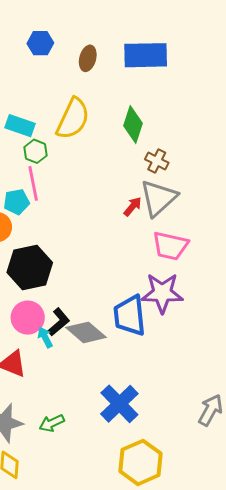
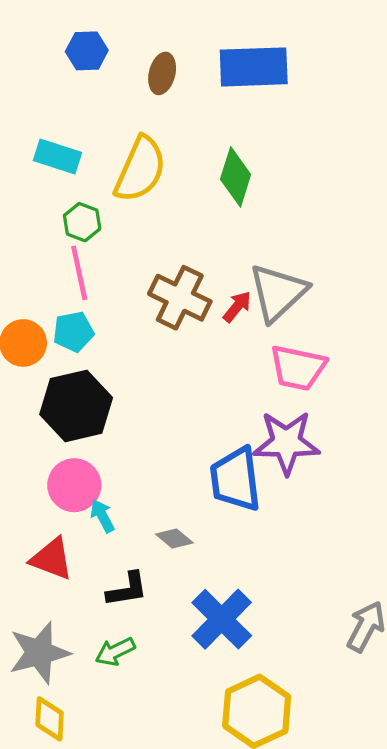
cyan rectangle: (20, 126) -> (57, 156), moved
brown cross: (157, 161) -> (180, 298), moved, size x1.6
cyan pentagon: (16, 202) -> (73, 332), moved
black L-shape: (59, 322) -> (127, 589), moved, turned 32
gray diamond: (86, 332) -> (174, 539), moved, size x0.6

